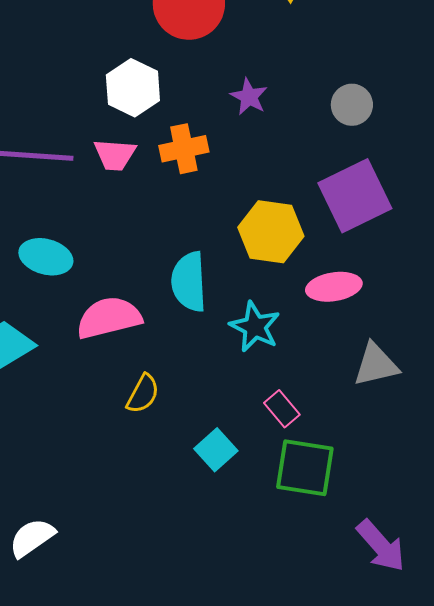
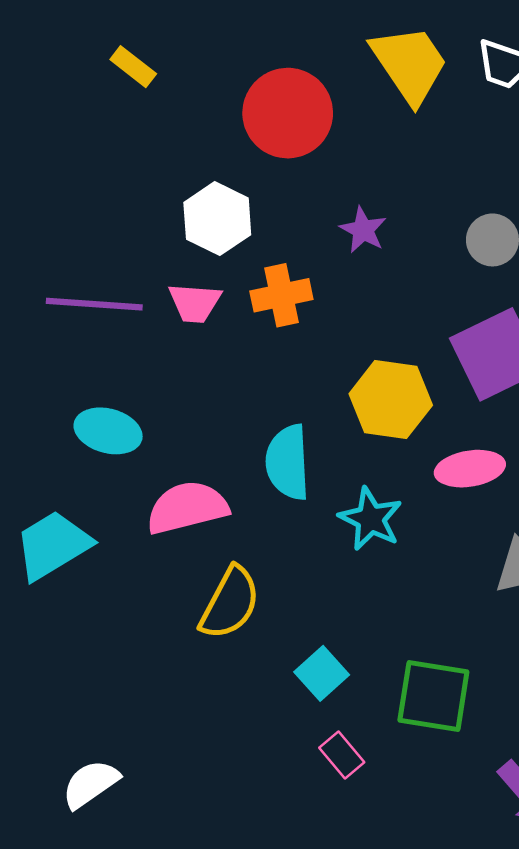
yellow semicircle: (143, 394) -> (230, 603), size x1.5
pink rectangle: (282, 409) -> (342, 755), moved

